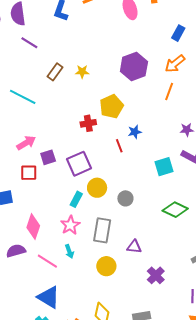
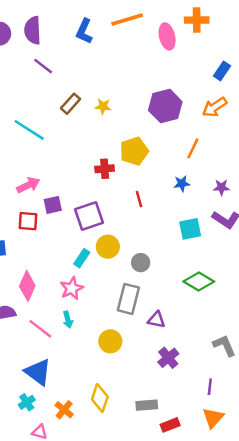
orange line: (169, 92) -> (193, 148), moved
blue star: (135, 132) -> (182, 184), moved
gray rectangle: (102, 230) -> (128, 299), moved
purple triangle: (134, 247) -> (157, 320), moved

